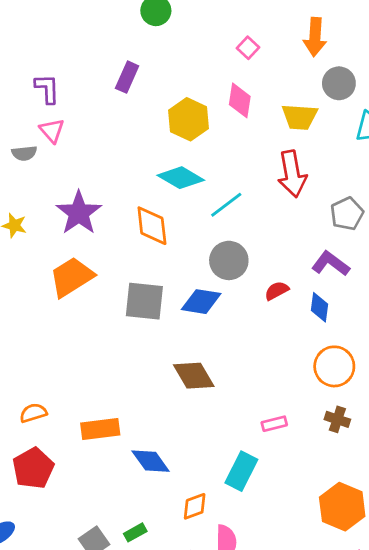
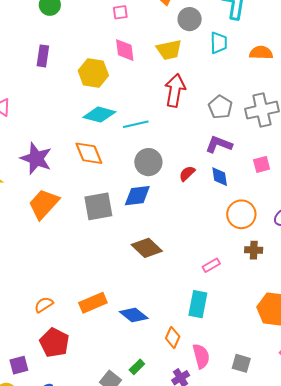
pink square: (248, 48) -> (120, 12), turned -35
red arrow: (292, 174) -> (175, 90), turned -144
cyan line: (226, 205) -> (136, 124), turned 40
orange diamond: (195, 506) -> (173, 337), turned -30

